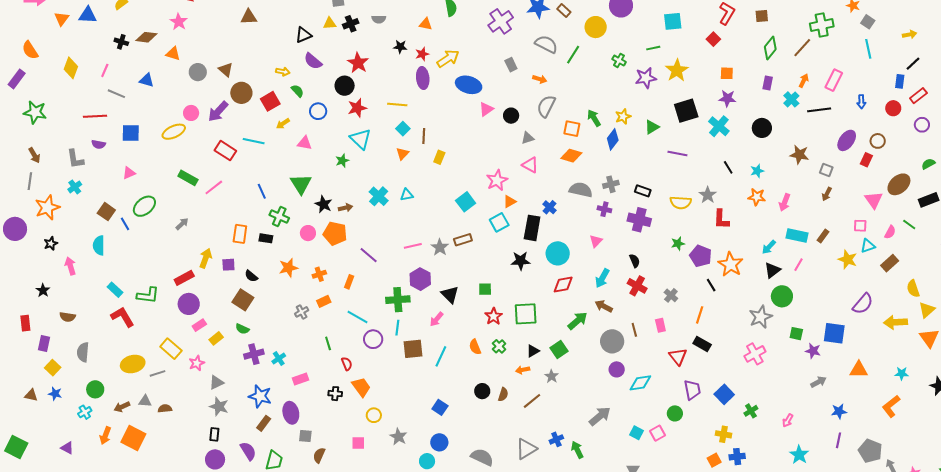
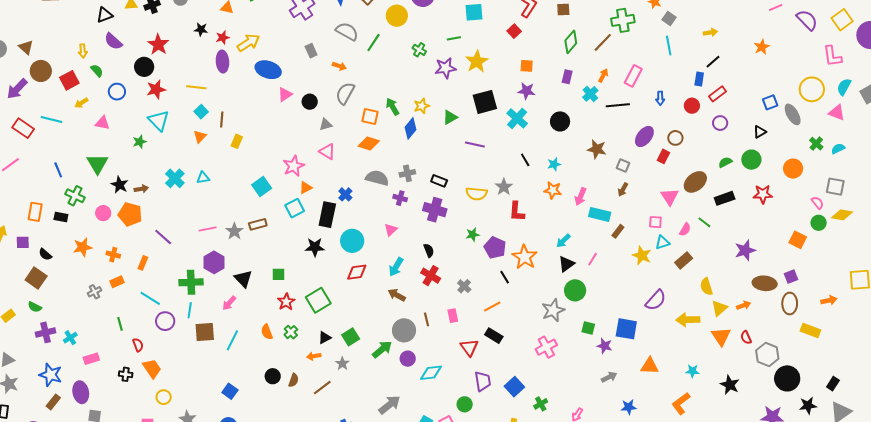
yellow arrow: (283, 72) -> (83, 51), turned 72
cyan rectangle: (797, 236) -> (600, 214), moved
orange cross: (319, 274) -> (113, 255), turned 32
green square: (526, 314) -> (318, 300), turned -30
orange line: (700, 315) -> (492, 306), turned 42
green arrow: (577, 321) -> (382, 349), moved

